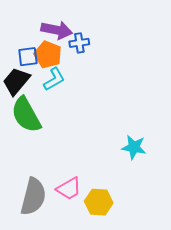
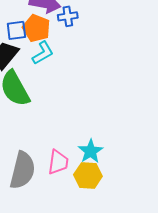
cyan star: (134, 147) -> (91, 151), moved, turned 30
pink trapezoid: (69, 189) -> (58, 162), turned -52

